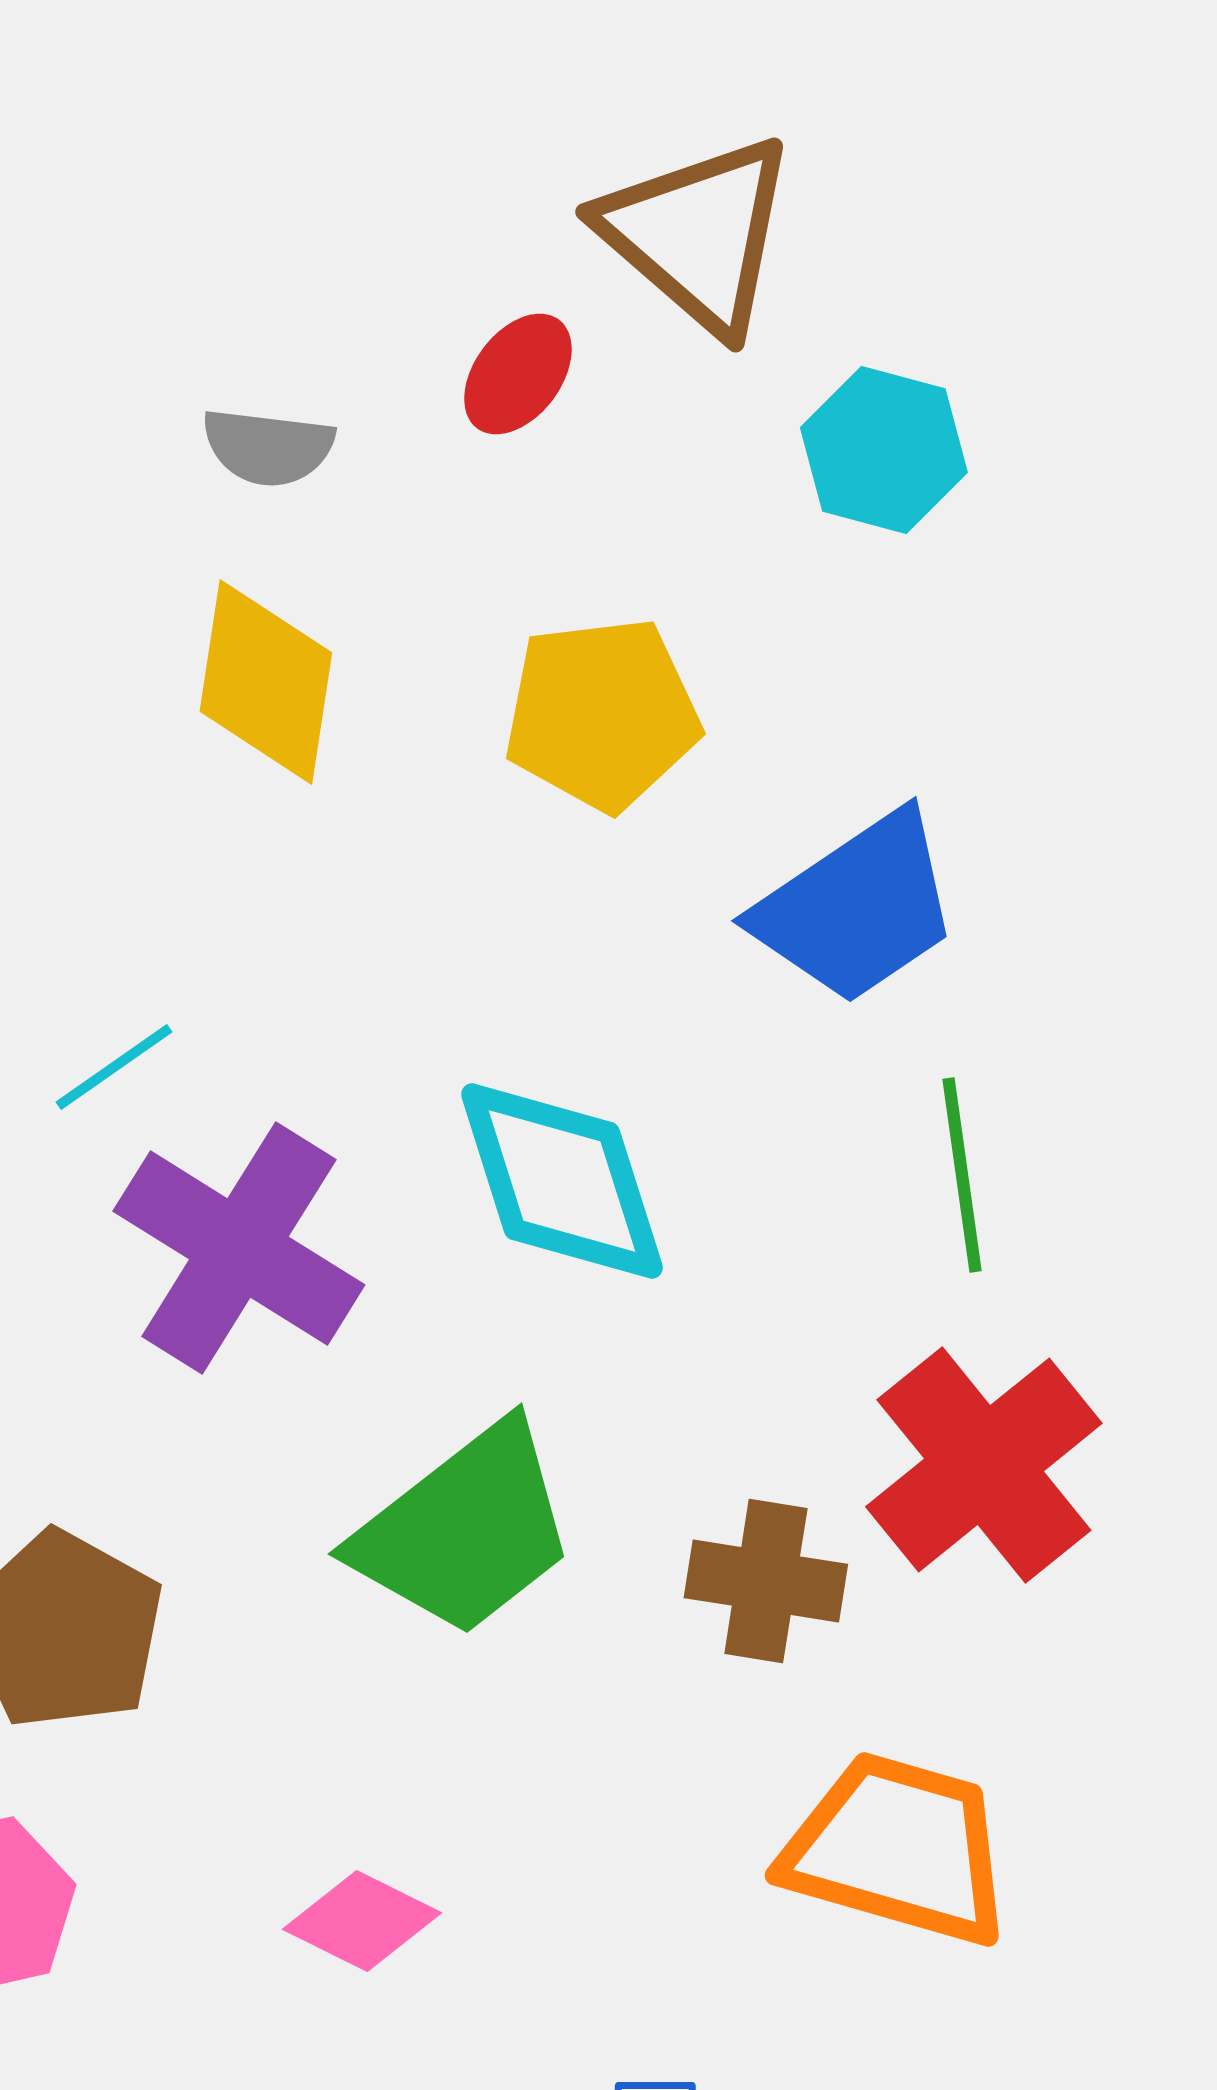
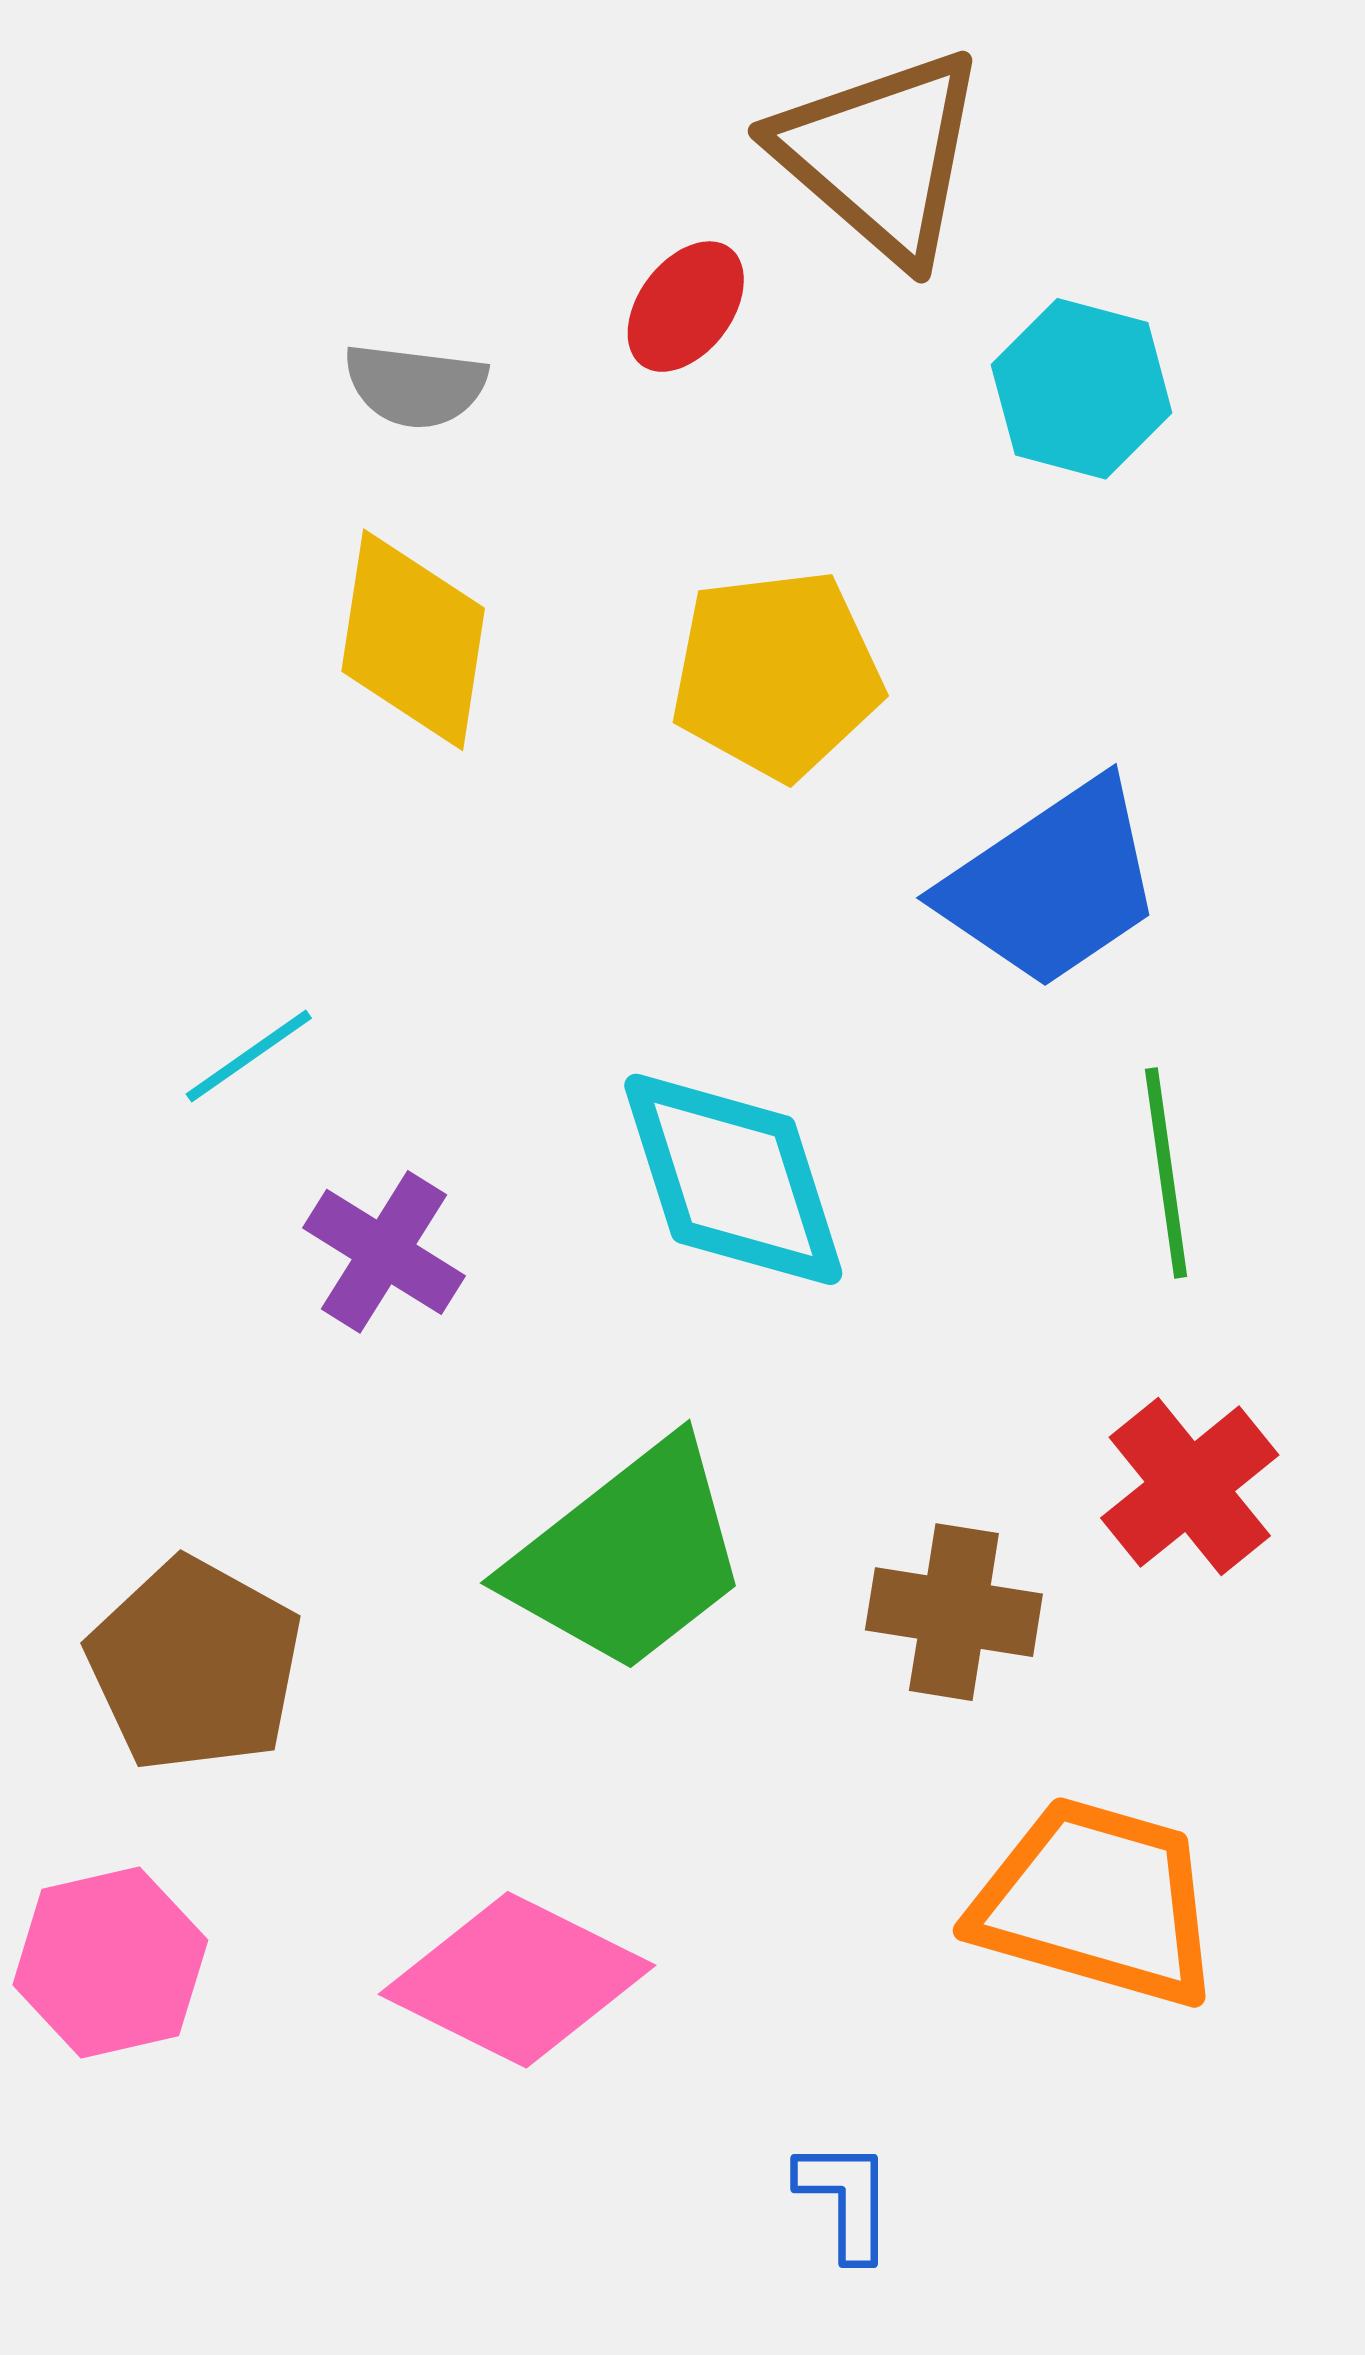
purple cross: (239, 1248) -> (384, 1252), size x0.6
red cross: (984, 1465) -> (1190, 1487), size x0.7
pink diamond: (362, 1921) -> (517, 1980), size x1.6

